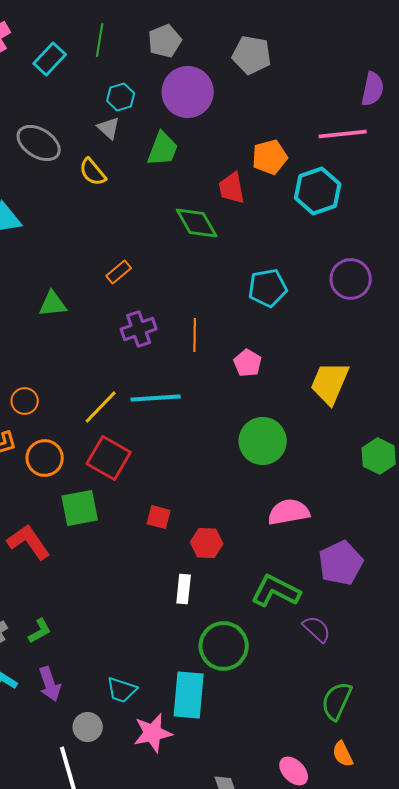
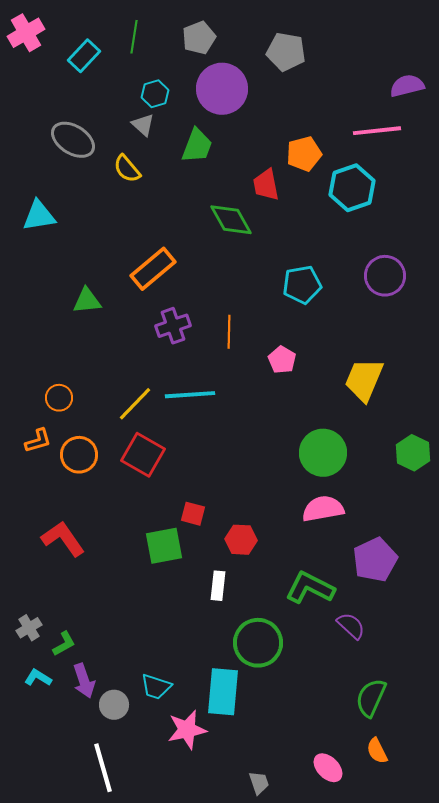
purple semicircle: (373, 89) -> (407, 86), turned -116
orange rectangle: (119, 272) -> (153, 269), size x1.8
green circle: (263, 441) -> (323, 453), moved
green square: (80, 508) -> (164, 546), moved
green L-shape: (40, 631) -> (64, 644), moved
gray circle: (88, 727) -> (114, 705), moved

